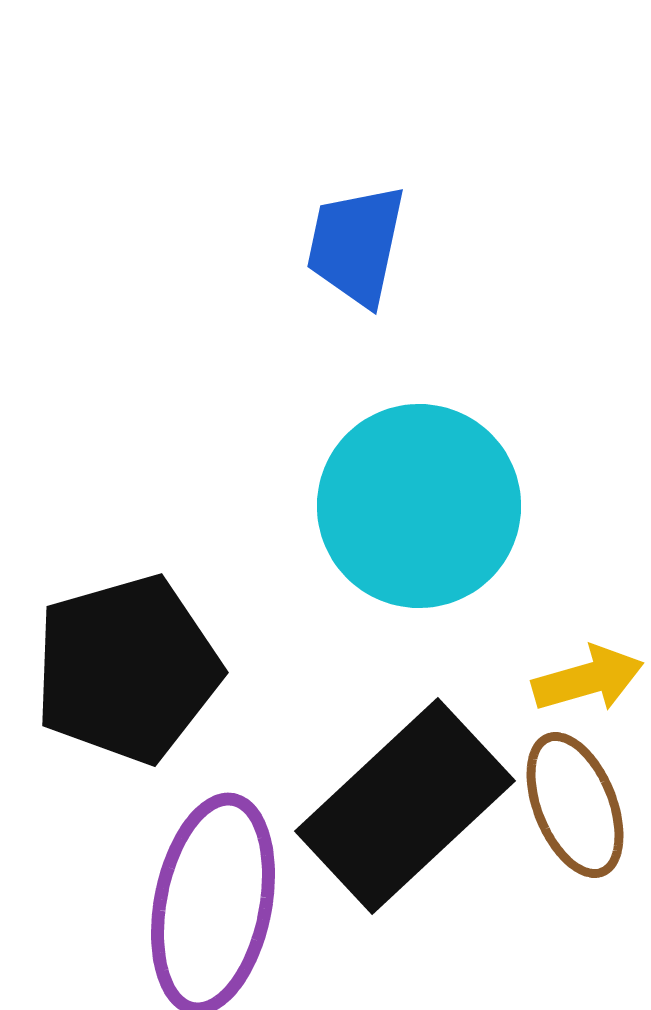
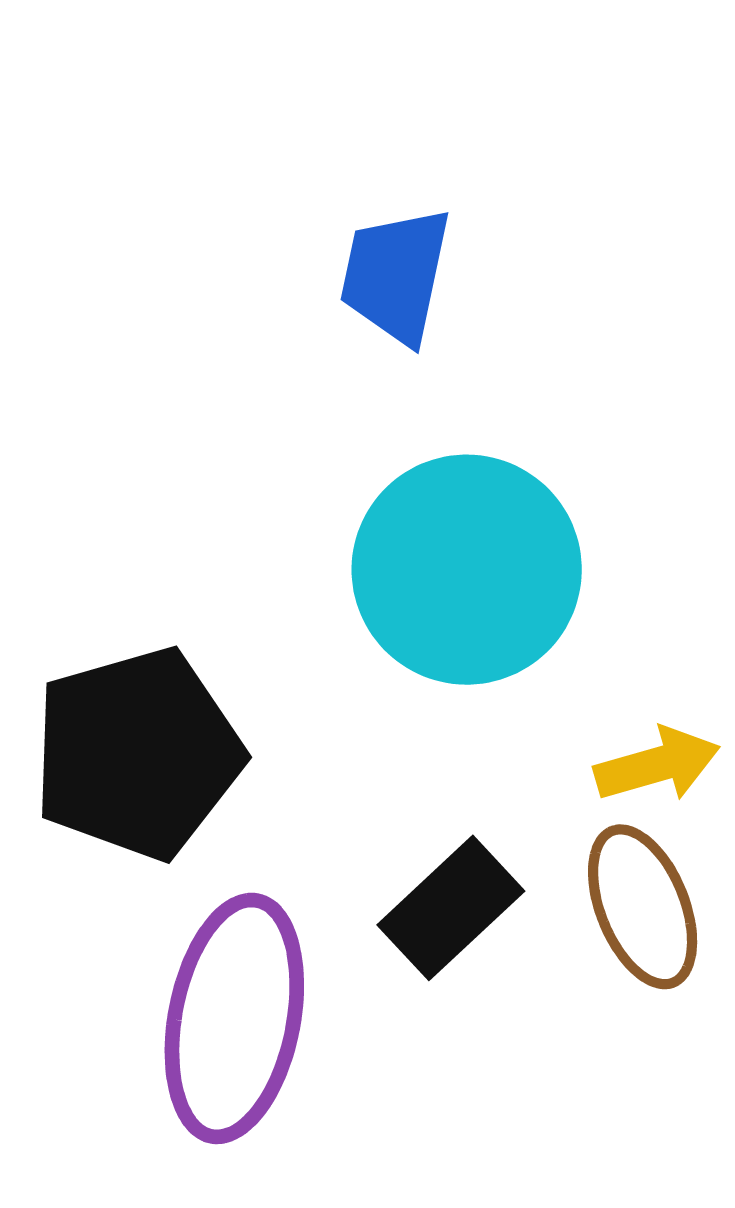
black rectangle: (405, 806) -> (451, 908), size x0.6

